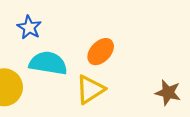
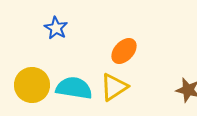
cyan semicircle: (48, 63) -> (74, 88), moved

